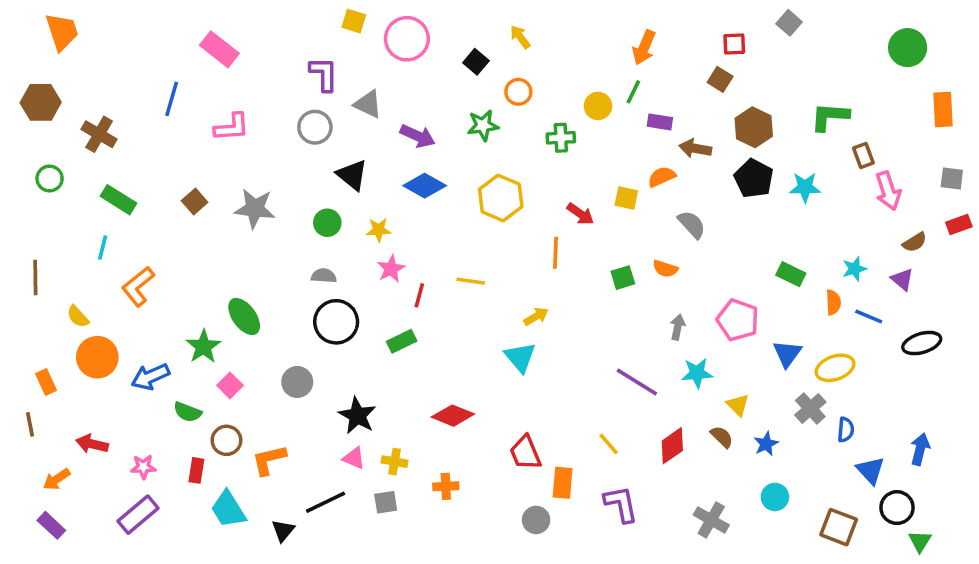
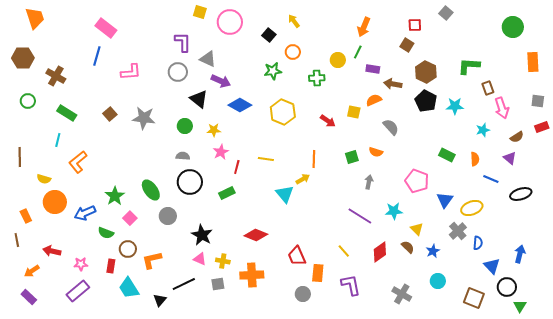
pink rectangle: (219, 49) -> (106, 28), moved
purple arrow: (418, 136) -> (221, 81), moved
orange line: (556, 253) -> (314, 159), moved
cyan star: (855, 269) -> (483, 130), moved
orange semicircle: (833, 302) -> (475, 159), moved
yellow semicircle: (78, 316) -> (44, 179), turned -32
green ellipse: (244, 316) -> (151, 190), moved
gray arrow: (678, 327) -> (369, 182), moved
cyan triangle: (520, 357) -> (285, 194), moved
orange cross: (446, 486) -> (252, 275), size x1.6

